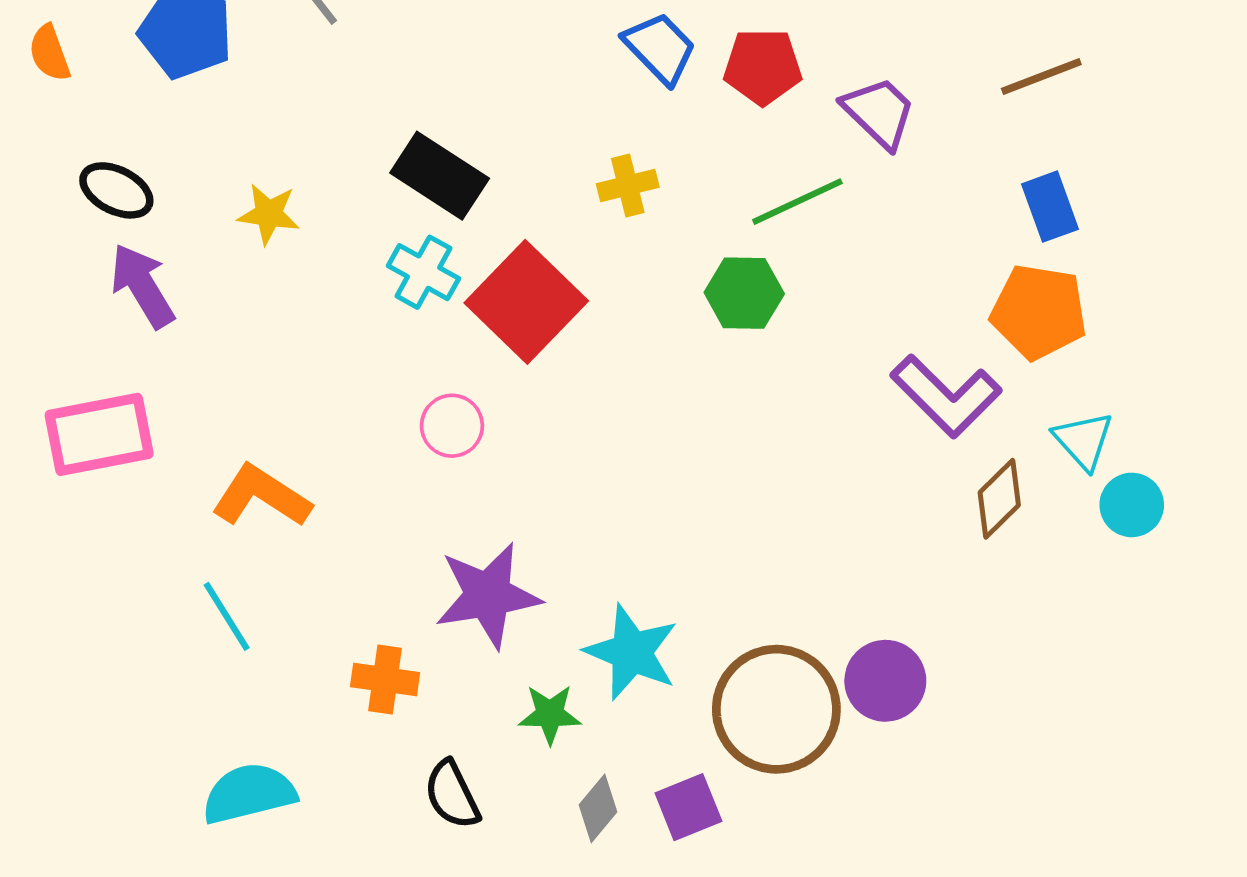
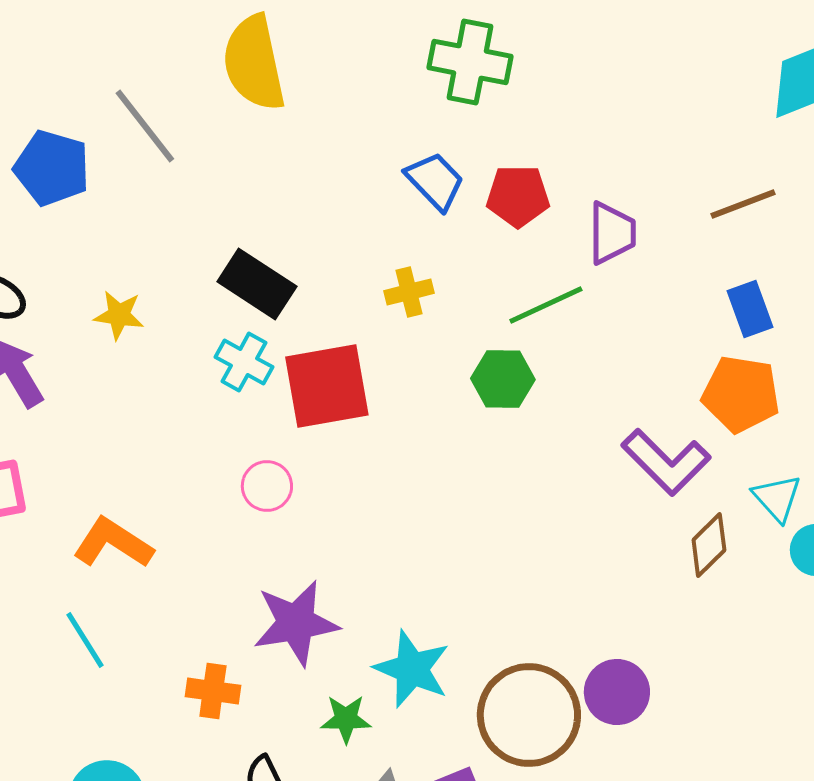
purple trapezoid: (879, 112) -> (612, 233), turned 46
red square: (526, 302) -> (327, 386), turned 36

